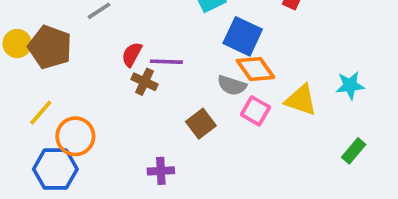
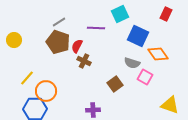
brown pentagon: (50, 47) -> (58, 42), moved
purple line: (166, 62) -> (96, 28), moved
orange diamond: (255, 69) -> (158, 54), moved
yellow triangle: (301, 100) -> (170, 105), moved

